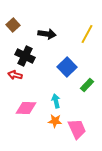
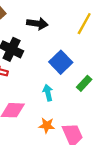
cyan arrow: (56, 101) -> (48, 93), moved

